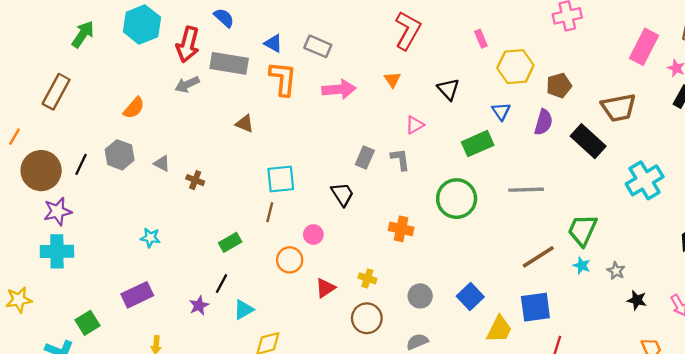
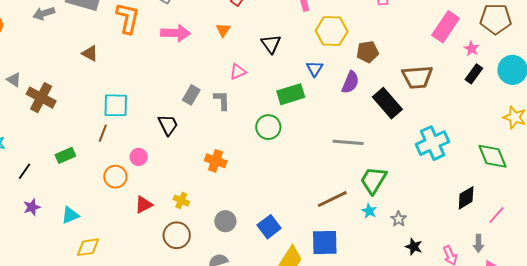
brown cross: (195, 180) -> (41, 98), size x1.8
gray line: (526, 190) -> (348, 142), moved
green circle: (457, 199) -> (268, 127), moved, size x0.7
black line: (222, 284) -> (24, 171), moved

